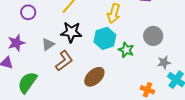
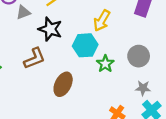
gray triangle: (48, 44) -> (23, 12), moved
brown ellipse: (94, 77) -> (63, 84), turned -35

